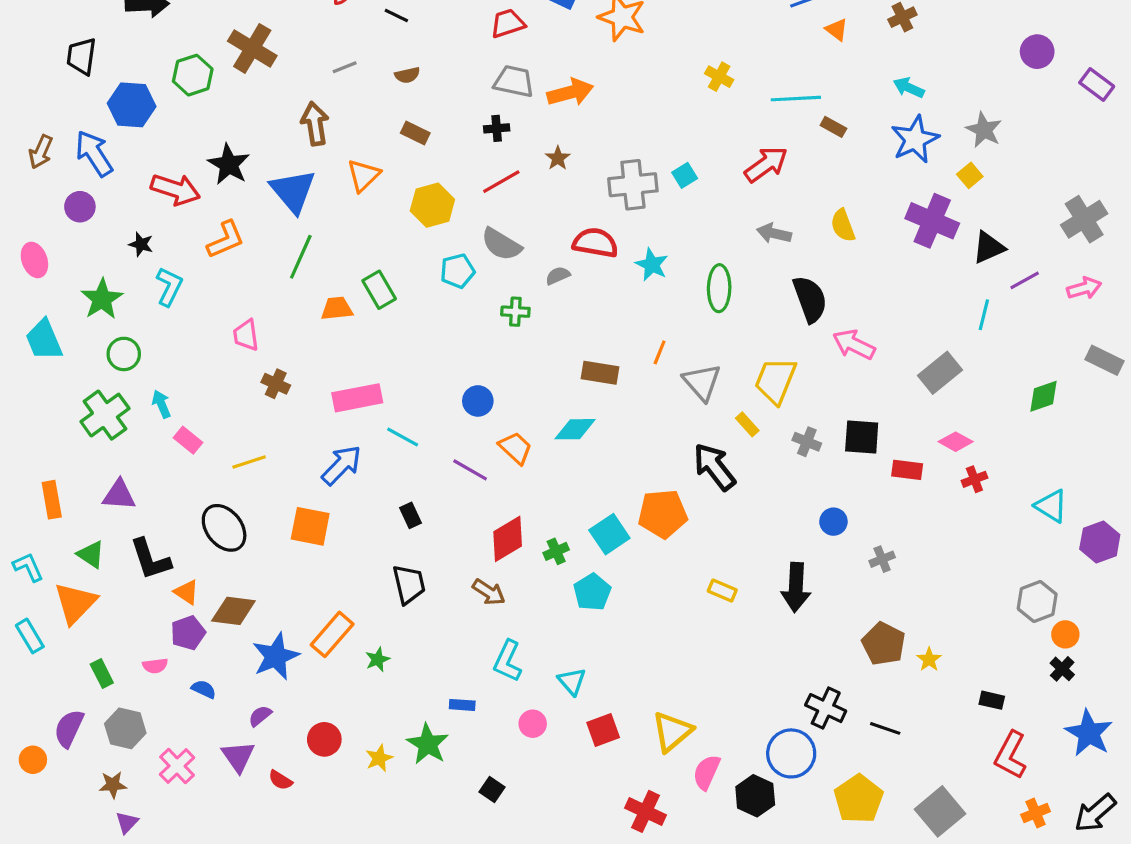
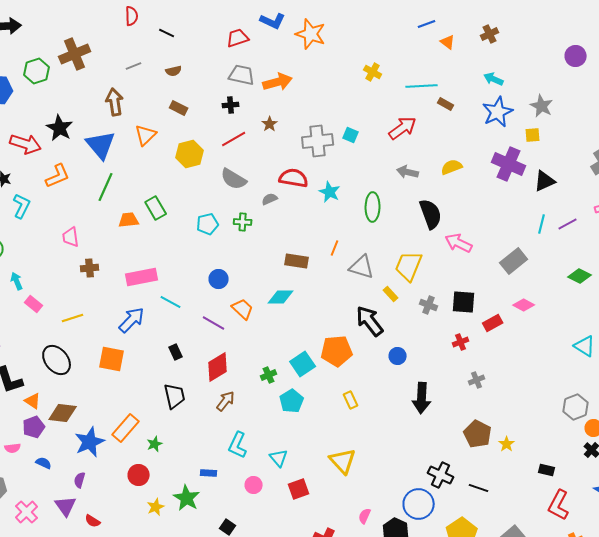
brown cross: (252, 48) -> (75, 54), turned 36
cyan square: (685, 175) -> (351, 135), turned -35
yellow square: (970, 175) -> (533, 135), turned 35
yellow semicircle: (843, 225) -> (452, 167), turned 90
cyan pentagon: (457, 271) -> (208, 224), moved
purple line: (1025, 280) -> (568, 224), moved
gray triangle: (702, 382) -> (362, 267), turned -32
brown cross: (276, 384) -> (90, 268), turned -30
green diamond: (1043, 396) -> (580, 276), turned 45
red rectangle: (907, 470) -> (493, 323), turned -36
red cross: (974, 479) -> (461, 342), moved
blue circle: (833, 522) -> (398, 356), moved
red diamond: (508, 539) -> (218, 367), moved
yellow rectangle: (722, 591) -> (351, 400), moved, turned 42
brown arrow: (489, 592) -> (226, 401), turned -85
purple semicircle: (260, 716) -> (80, 480), turned -35
yellow triangle: (672, 732) -> (343, 461), moved, turned -32
red circle: (324, 739) -> (139, 475), moved
pink semicircle: (707, 772) -> (365, 516), size x0.7

